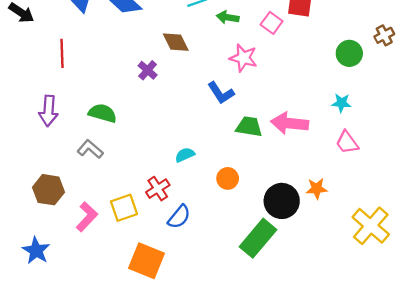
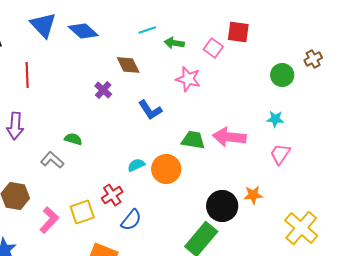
blue L-shape: (221, 93) -> (150, 110), moved
green semicircle: (103, 113) -> (73, 139), moved, size x0.7
pink trapezoid: (347, 142) -> (280, 154), turned 70
orange circle: (228, 178) -> (166, 169), moved, size x1.5

